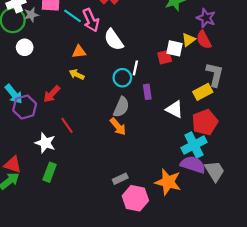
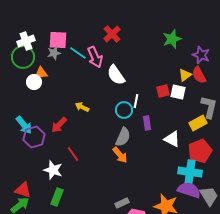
gray star: (31, 15) -> (54, 53), moved
white square: (174, 48) -> (178, 92), moved
orange triangle: (79, 52) -> (41, 73), moved
cyan cross: (194, 145) -> (190, 172), turned 35

